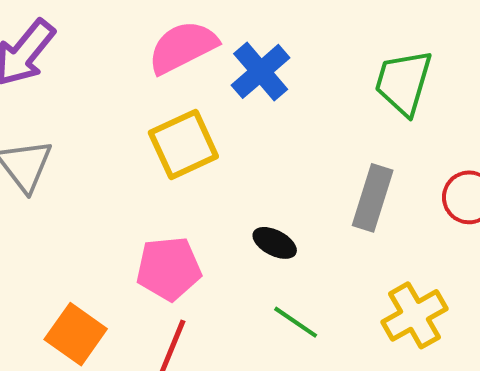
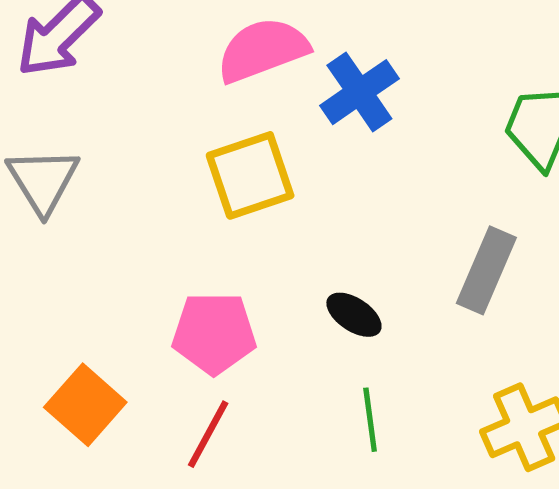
green line: (296, 322) -> (370, 420), turned 42

